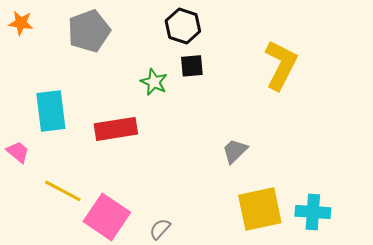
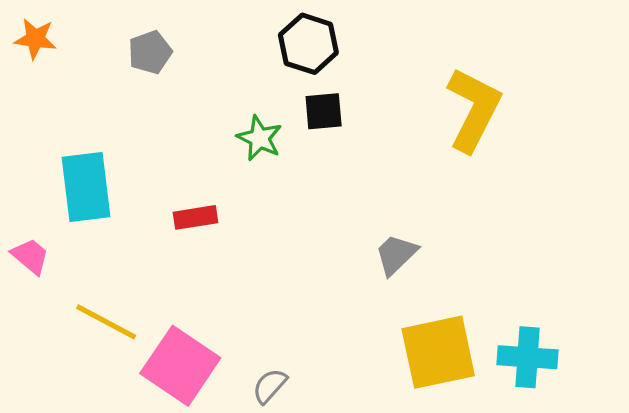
gray pentagon: (89, 31) -> (150, 52), size x0.6
red rectangle: (116, 129) -> (196, 217), size x0.6

